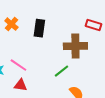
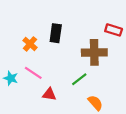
orange cross: (11, 24) -> (30, 44), moved
red triangle: (20, 85) -> (49, 94), moved

